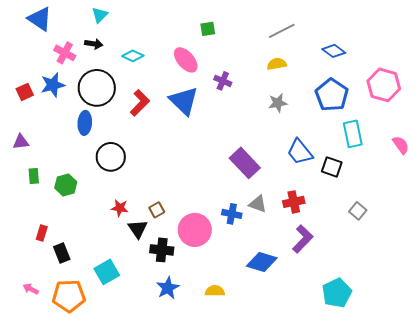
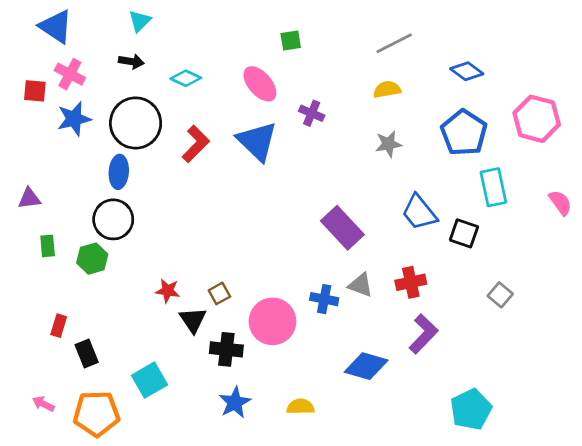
pink cross: (65, 53) -> (70, 74), moved
red square: (25, 92) -> (35, 91), moved, turned 30
black circle: (111, 157) -> (113, 219), moved

